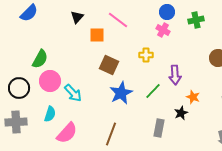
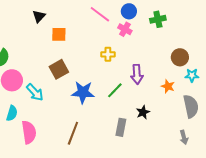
pink line: (118, 20) -> (100, 14), moved
brown square: (109, 65) -> (59, 69), moved, turned 36
blue star: (121, 93) -> (83, 92), turned 30
orange star: (193, 97) -> (168, 86), moved
pink semicircle: (67, 133) -> (29, 132), turned -50

